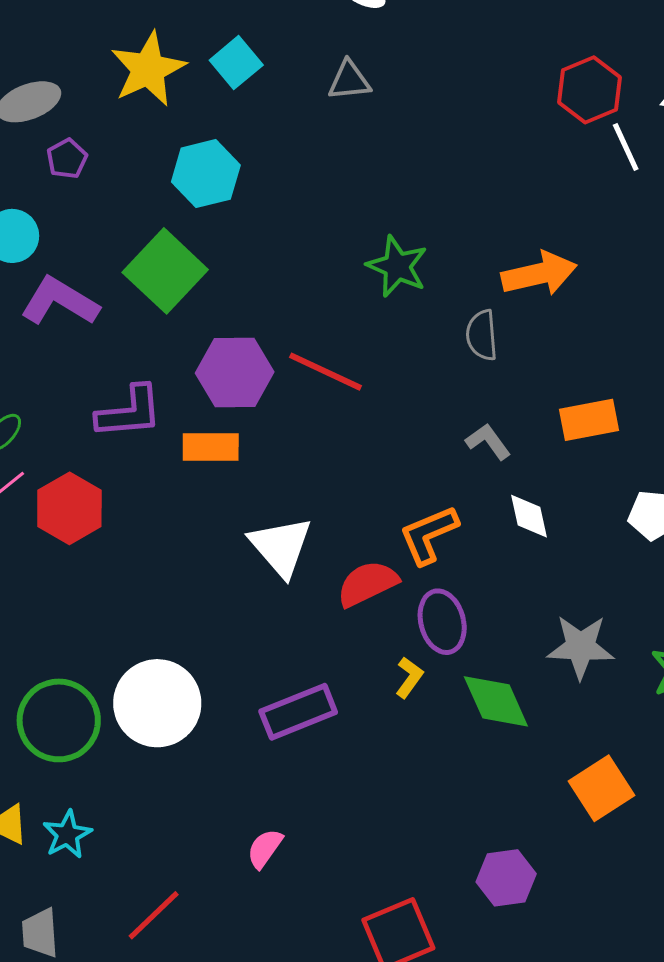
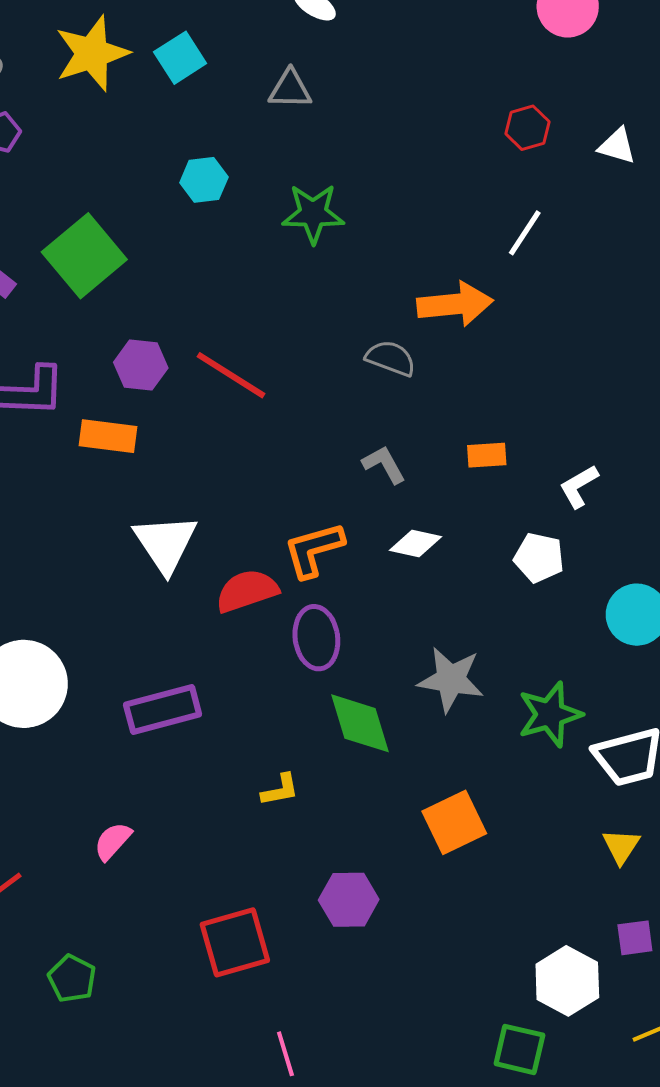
red hexagon: (590, 90) -> (527, 128), size x0.7
white line: (626, 147) -> (525, 233), moved, turned 51
cyan hexagon: (206, 174) -> (204, 180), moved, size x0.7
green star: (397, 266) -> (313, 214), moved, turned -30
gray semicircle: (482, 335) -> (391, 358), turned 108
purple hexagon: (235, 372) -> (141, 365), size x0.7
orange rectangle: (589, 420) -> (487, 455), size x0.7
white diamond: (529, 516) -> (415, 543), turned -72
yellow L-shape: (409, 677) -> (280, 790), moved, turned 36

